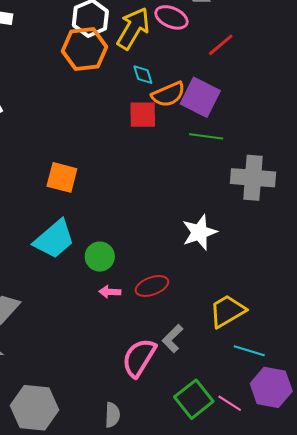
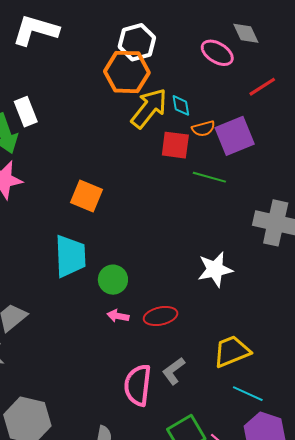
yellow arrow: (133, 28) -> (149, 108), moved
orange semicircle: (168, 94) -> (203, 129), size x0.7
purple square: (200, 97) -> (235, 136), turned 33
green line: (206, 136) -> (209, 177), moved
cyan trapezoid: (54, 239) -> (70, 256), turned -60
pink semicircle: (139, 358) -> (138, 385), turned -33

